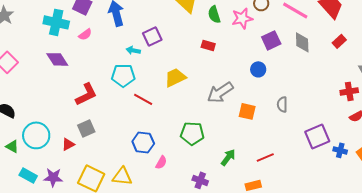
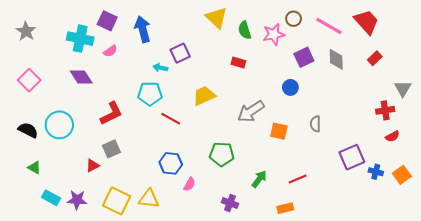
cyan circle: (36, 135) -> (59, 125), moved

